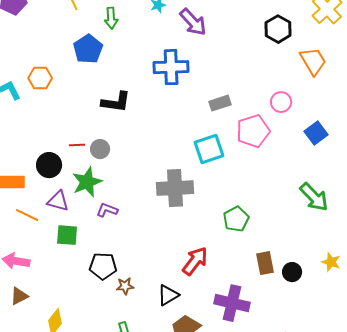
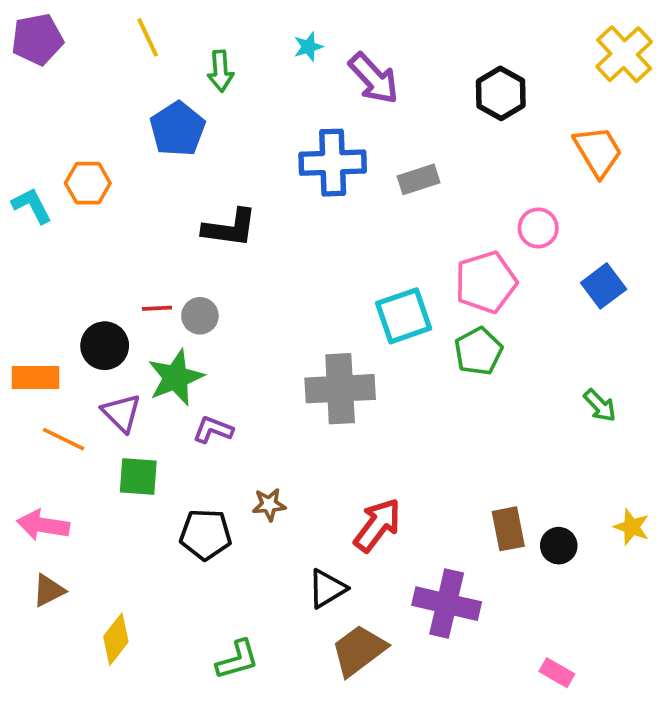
black hexagon: (278, 29) -> (501, 93), moved
gray rectangle: (220, 103) -> (419, 179), moved
green arrow: (314, 197) -> (600, 405), size x0.6
purple triangle: (58, 201) -> (121, 413), turned 30
green pentagon: (236, 219) -> (478, 351), moved
brown star: (125, 286) -> (269, 505), moved

